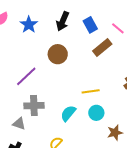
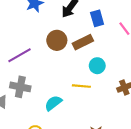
brown rectangle: (102, 48) -> (83, 42), moved
cyan circle: (96, 113) -> (97, 66), moved

